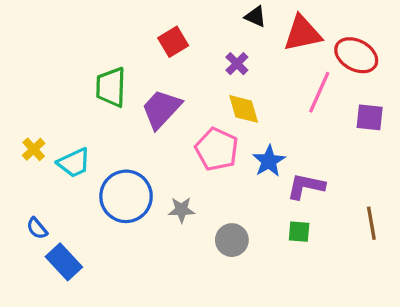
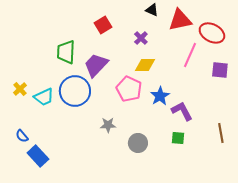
yellow diamond: (244, 109) -> (145, 65), turned -75
purple L-shape: (306, 186) -> (182, 111), turned 50
blue circle: (126, 196) -> (75, 91), moved

